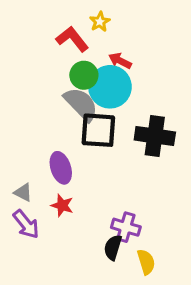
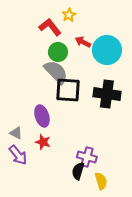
cyan circle: (110, 87) -> (107, 50), moved

